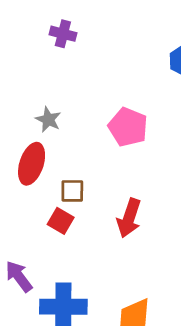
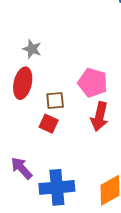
pink pentagon: (128, 127) -> (93, 83), moved

